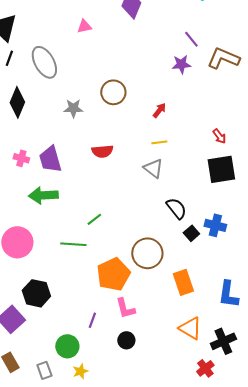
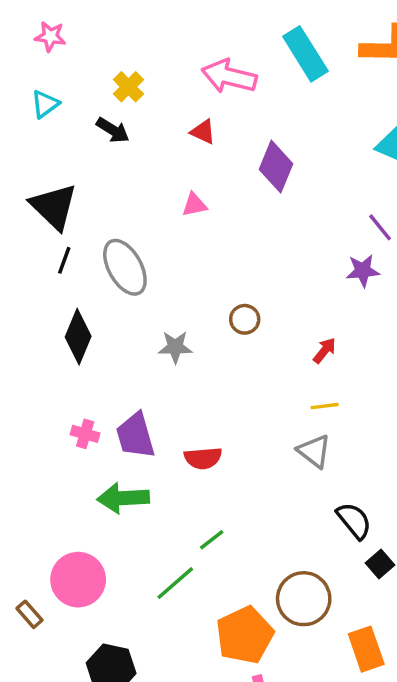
brown circle: (113, 92) -> (245, 319), size x0.7
red semicircle: (102, 151) -> (203, 458), moved
green line: (73, 244) -> (175, 583), turned -45

